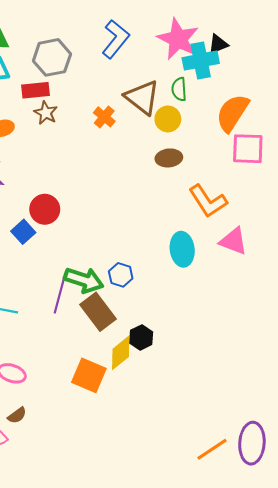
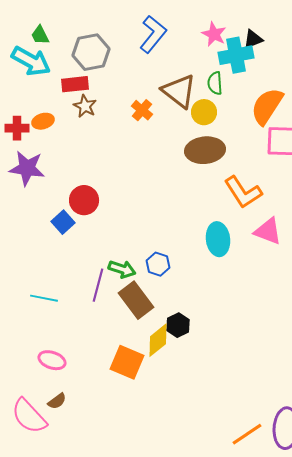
pink star: (178, 39) -> (214, 34), size x0.6
brown ellipse: (169, 158) -> (205, 150), size x1.5
green arrow: (84, 280) -> (122, 269), size x0.7

